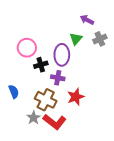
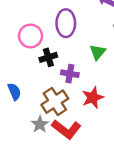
green triangle: (76, 39) -> (98, 52), moved
purple ellipse: (62, 55) -> (66, 23), moved
brown cross: (46, 100) -> (55, 102), turned 30

